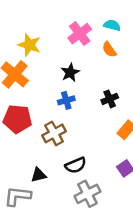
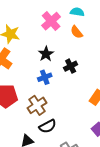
black cross: (110, 99) -> (71, 66), moved
black semicircle: (76, 165) -> (48, 126), moved

